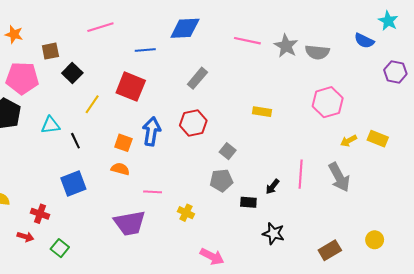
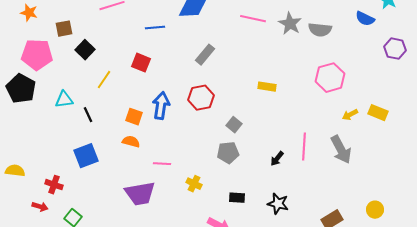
red square: (131, 87) -> (141, 63), size x0.7
black rectangle: (248, 202) -> (237, 198), moved

